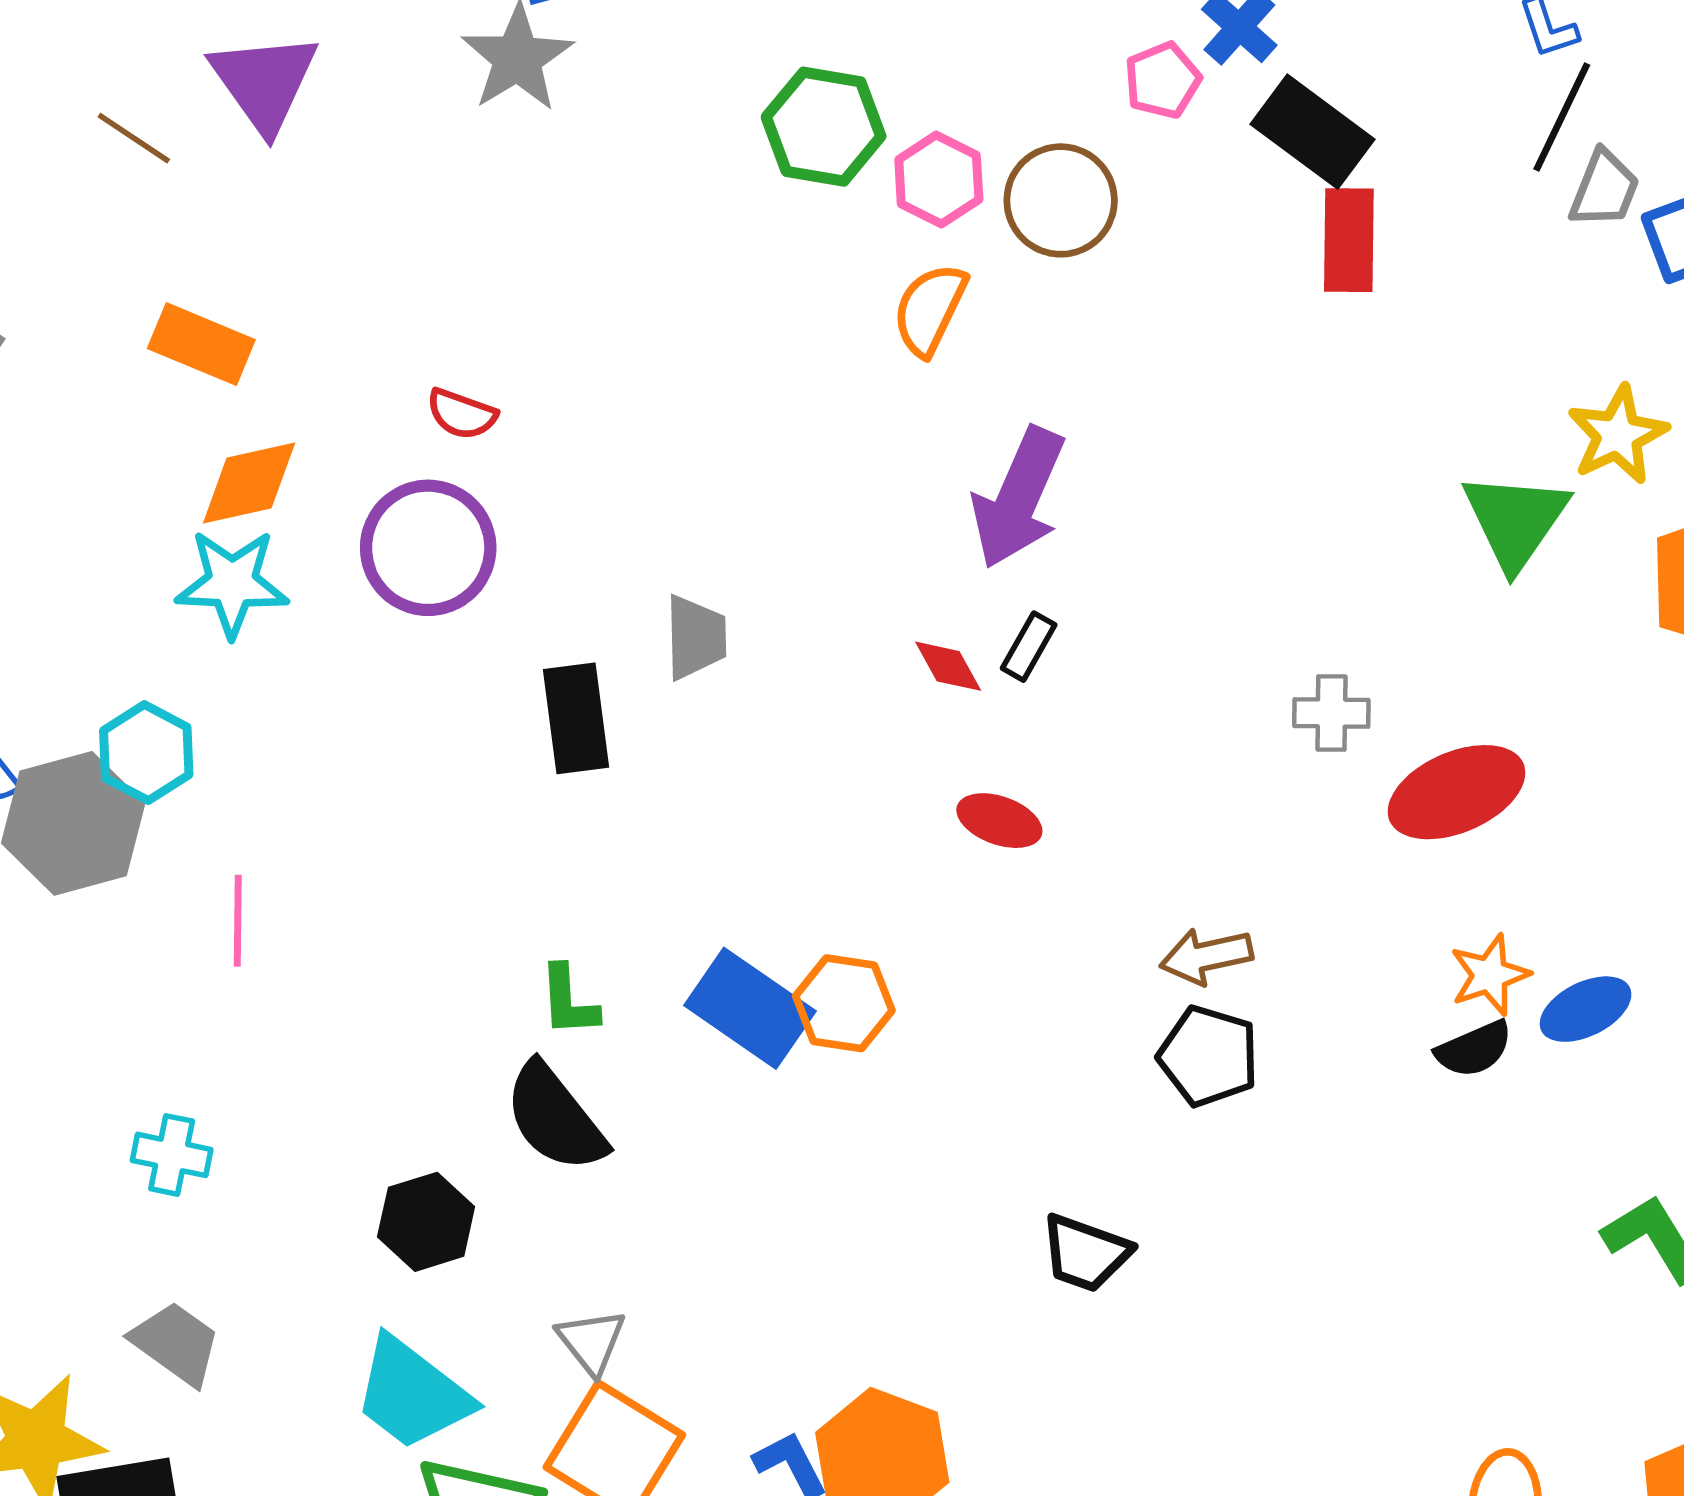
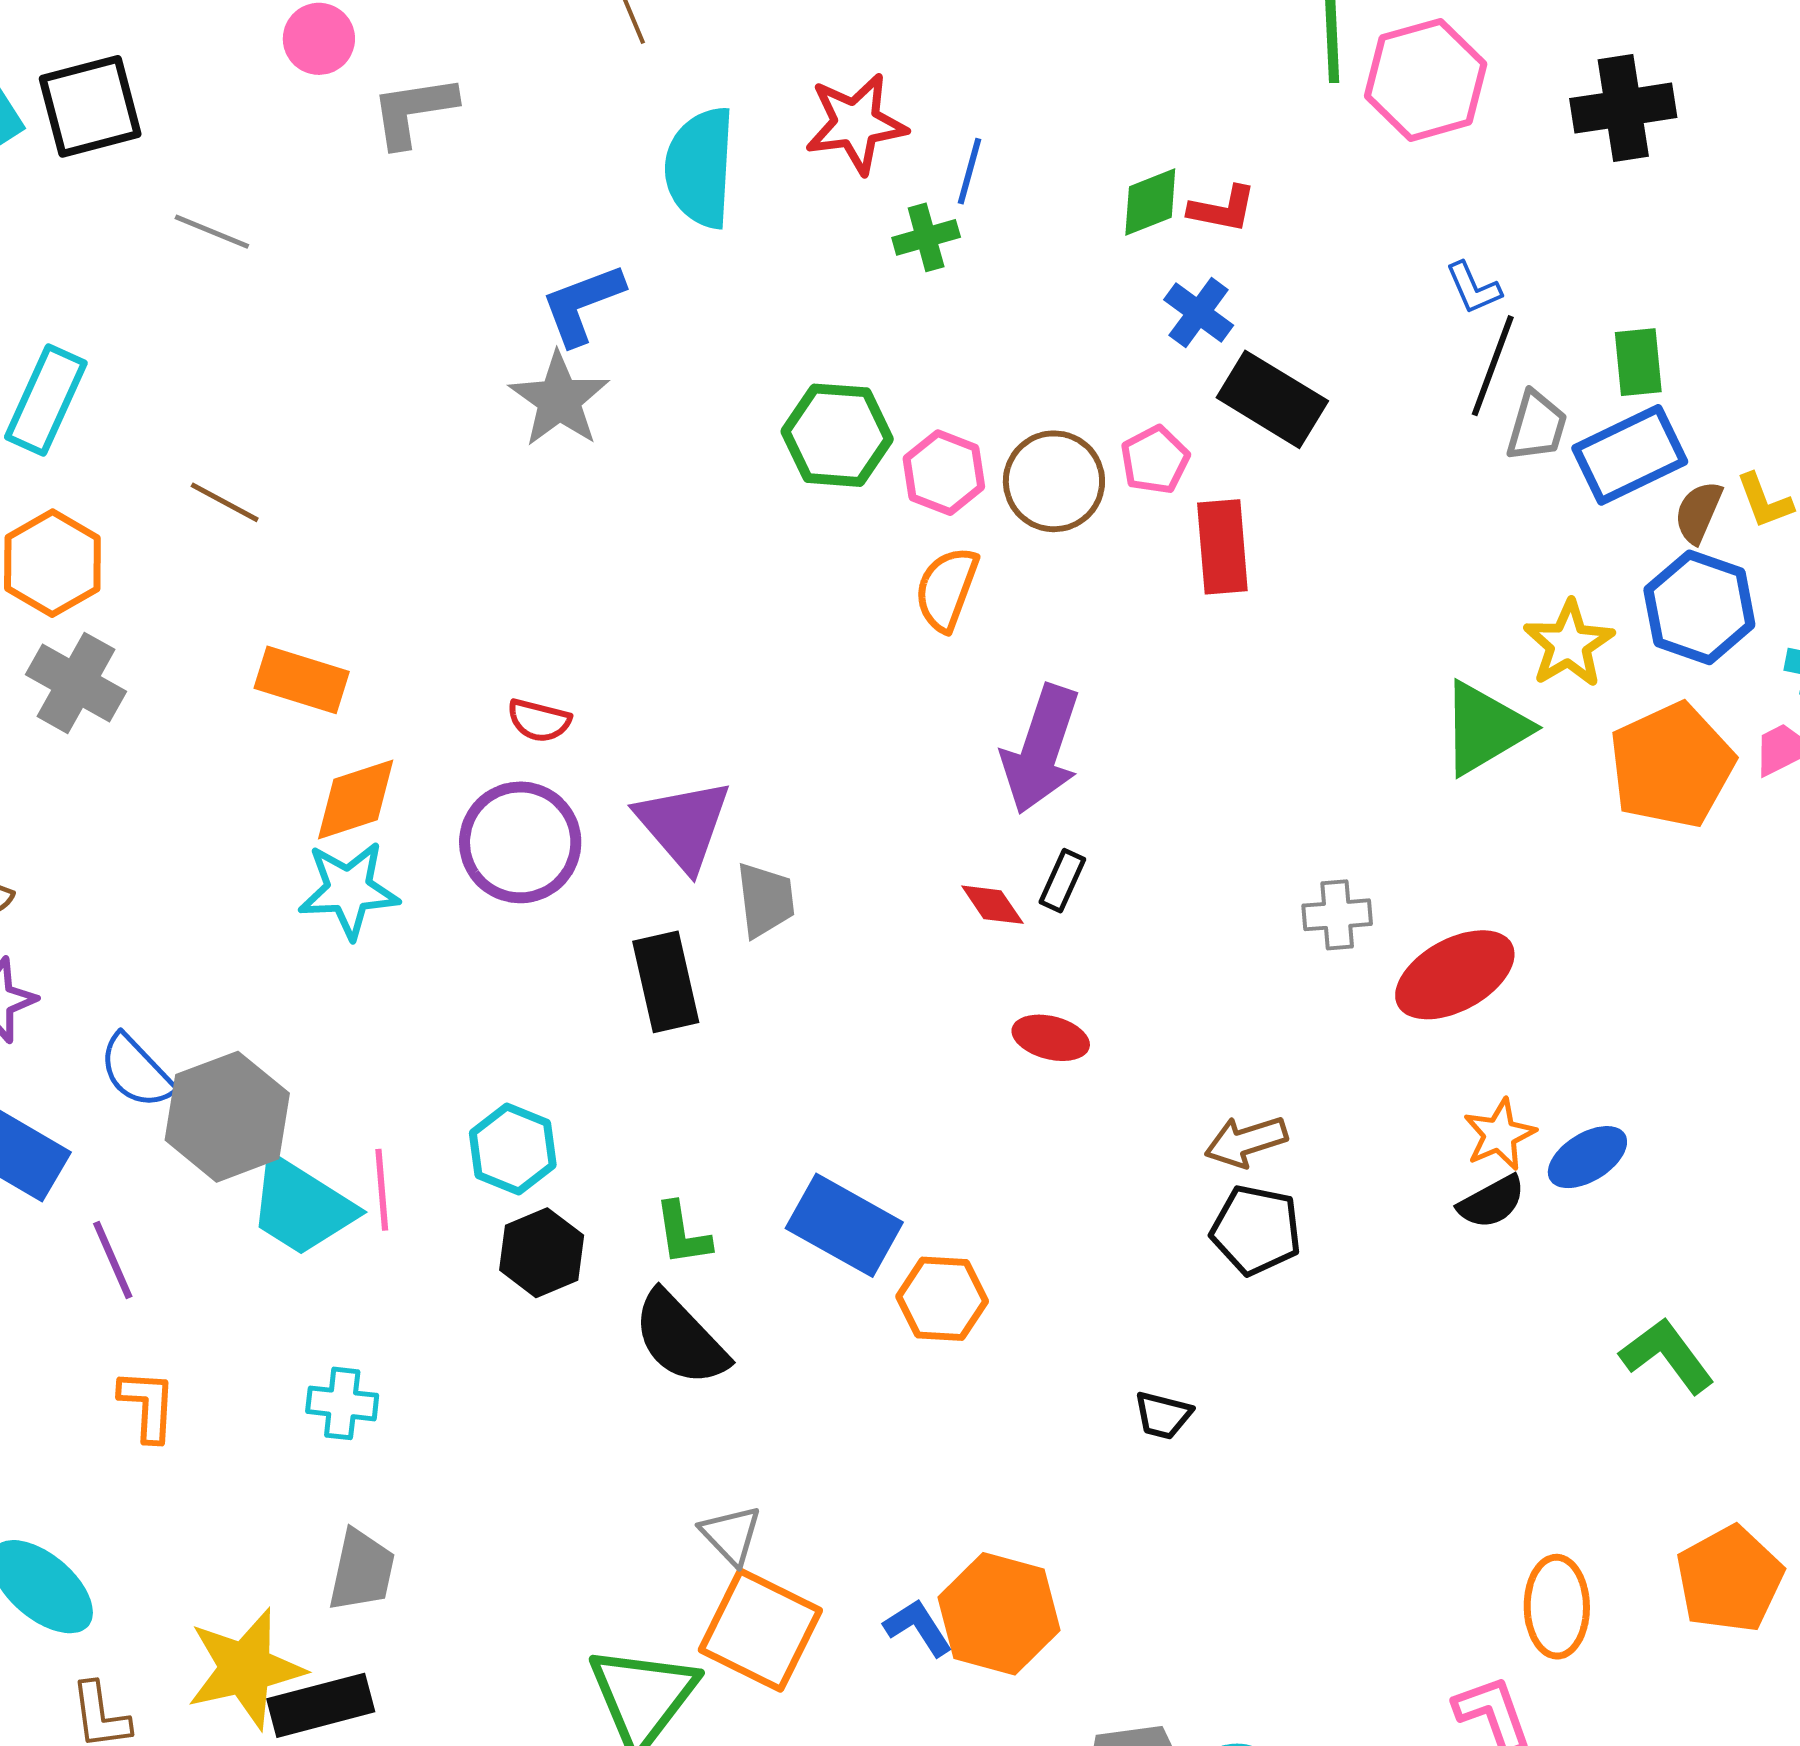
pink pentagon: (1163, 80) -> (1155, 460), moved
purple triangle: (264, 82) -> (684, 825), moved
red rectangle: (1349, 240) -> (1222, 547), moved
green triangle: (1515, 520) -> (1485, 728), turned 30
cyan hexagon: (146, 753) -> (513, 1149), moved
orange hexagon: (844, 1003) -> (942, 1299), moved
black hexagon: (426, 1222) -> (542, 1253), moved
black trapezoid: (1085, 1253) -> (1163, 1415), size x0.7
gray trapezoid: (176, 1343) -> (362, 1571), turned 72
cyan trapezoid: (412, 1394) -> (301, 1206), moved

